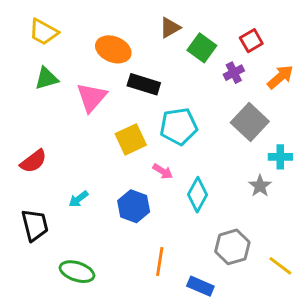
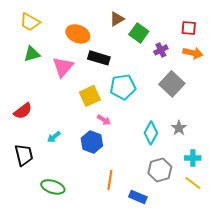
red square: (251, 41) -> (189, 28), moved, turned 35
orange arrow: (280, 77) -> (193, 53), turned 54
cyan cross: (280, 157) -> (193, 158), moved
pink arrow: (163, 171) -> (104, 120), moved
cyan diamond: (198, 195) -> (151, 133), moved

